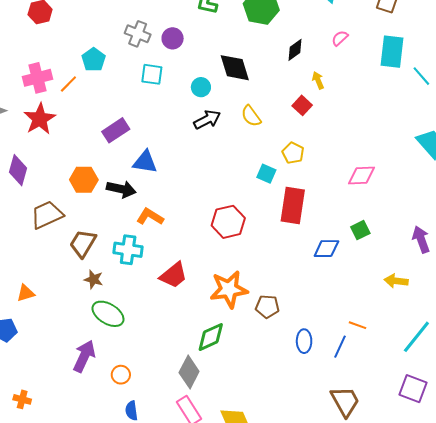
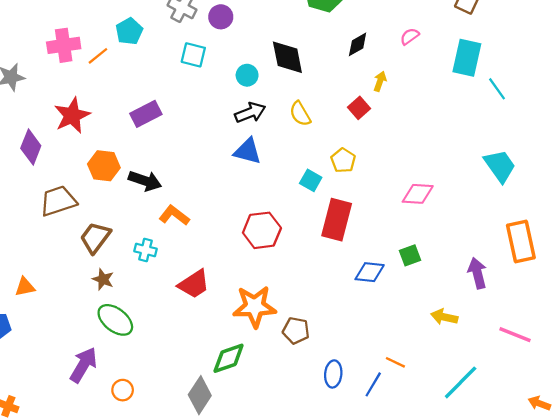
yellow arrow: (318, 80) -> (380, 81), turned 36
red star: (40, 119) -> (72, 115), moved
blue triangle: (145, 162) -> (248, 151), moved
cyan cross: (128, 250) -> (145, 250), size x0.7

